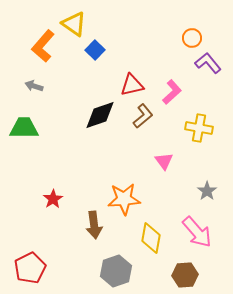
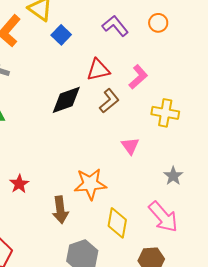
purple L-shape: (208, 63) -> (115, 26), moved

